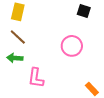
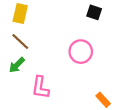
green arrow: (15, 58) -> (17, 65), turned -49

